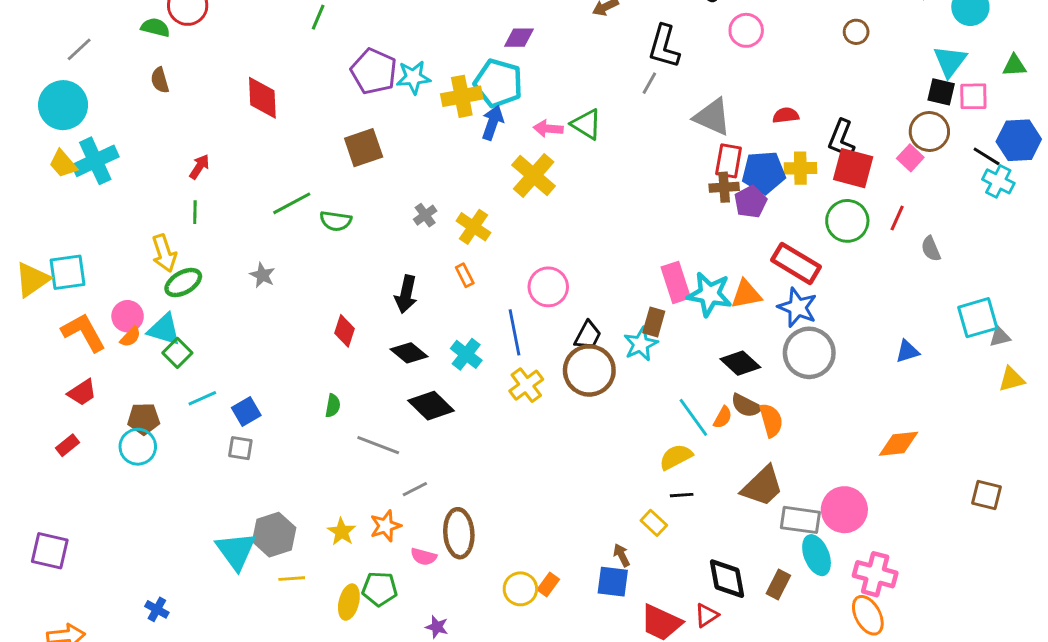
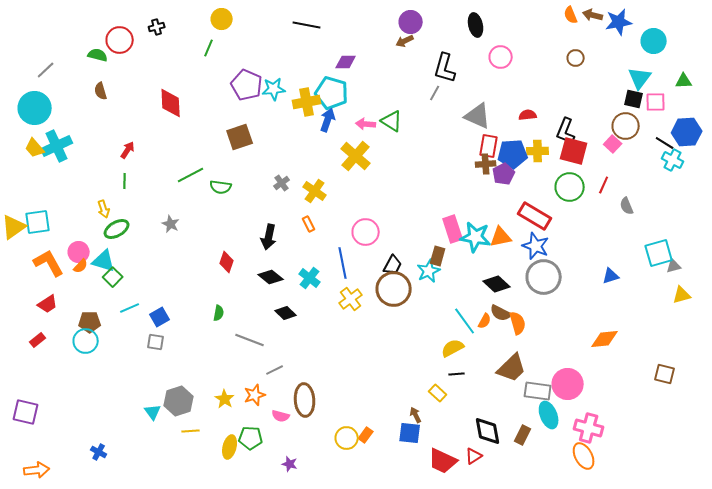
yellow arrow: (164, 253) -> (104, 209), size x0.7
black diamond: (431, 406) -> (286, 313), size x0.7
cyan triangle: (236, 551) -> (153, 412), size x0.6

